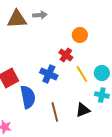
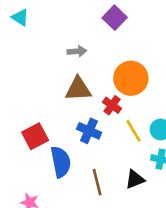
brown triangle: (17, 19) -> (78, 89), moved
orange circle: (80, 35) -> (131, 78), size x1.6

